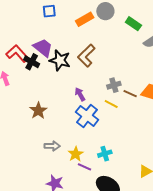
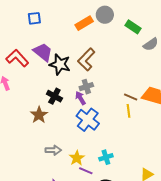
blue square: (49, 11) -> (34, 18), moved
black cross: (32, 62) -> (54, 96), moved
gray cross: (114, 85) -> (86, 87), moved
yellow line: (111, 104) -> (129, 111), moved, turned 56

